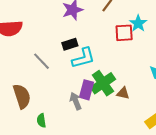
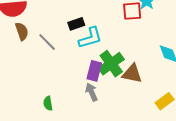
brown triangle: (123, 93) -> (132, 74), size x1.5
brown semicircle: (22, 96) -> (22, 31), moved, size x0.7
gray arrow: (76, 101) -> (92, 92), moved

